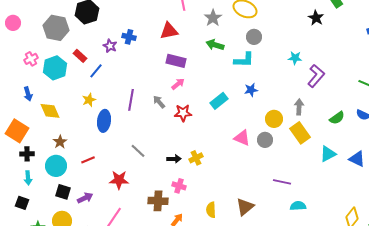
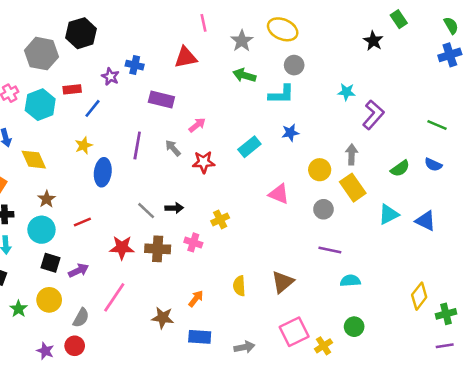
red rectangle: (80, 56) -> (72, 89), turned -48
purple rectangle: (176, 61) -> (161, 100), moved
gray circle: (265, 140) -> (323, 209), moved
black arrow: (174, 159) -> (174, 208), moved
pink cross: (179, 186) -> (193, 242), moved
brown cross: (158, 201) -> (158, 249), moved

